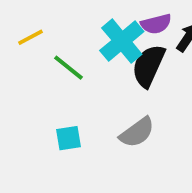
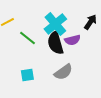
purple semicircle: (156, 24) -> (72, 40), moved
black semicircle: (148, 66) -> (55, 43), moved, turned -40

